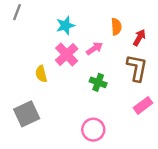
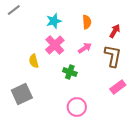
gray line: (17, 12) -> (14, 10), turned 32
orange semicircle: (116, 27) -> (87, 22), moved
pink arrow: (94, 48) -> (85, 48), moved
green cross: (98, 82) -> (70, 72), moved

